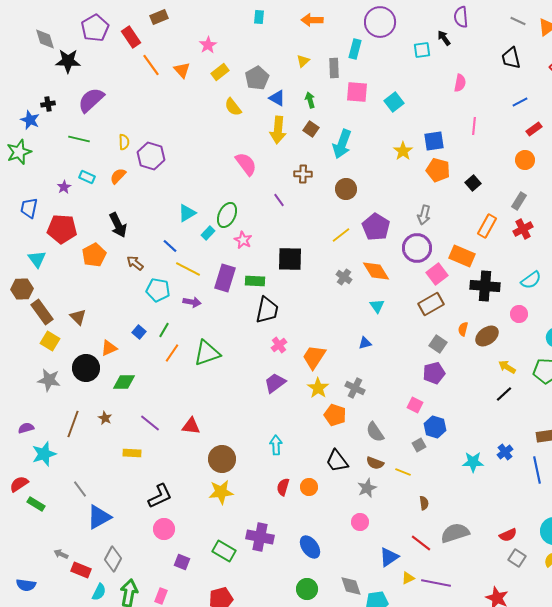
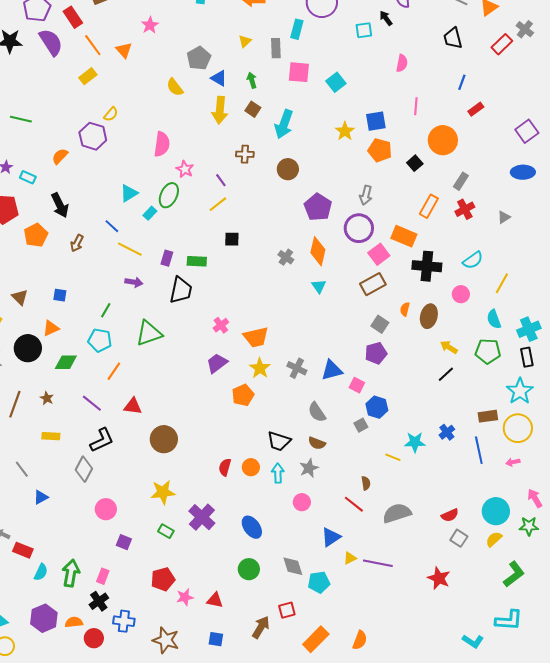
yellow rectangle: (220, 72) -> (88, 76), moved
purple semicircle: (91, 100) -> (51, 42), moved, turned 100
blue line: (520, 102) -> (462, 82), turned -42
yellow semicircle: (124, 142) -> (111, 114), moved, turned 42
orange circle: (525, 160) -> (443, 140), moved, size x1.5
pink semicircle: (246, 164) -> (162, 144), moved, turned 45
cyan rectangle: (87, 177) -> (28, 177), moved
yellow line: (341, 235) -> (218, 204), moved
pink star: (243, 240) -> (185, 169), moved
black square: (290, 259) -> (232, 239), size x0.6
brown arrow: (135, 263) -> (77, 243), turned -102
orange diamond: (376, 271) -> (318, 251), turned 44
purple rectangle: (225, 278) -> (167, 258), size x0.6
cyan pentagon: (158, 290) -> (100, 340), moved
black trapezoid: (267, 310) -> (181, 290), moved
blue square: (139, 332) -> (60, 295), moved, turned -32
brown ellipse: (487, 336) -> (429, 316), turned -40
blue triangle: (365, 343) -> (332, 370), moved, size x1.6
orange line: (172, 353) -> (114, 371), moved
orange trapezoid: (314, 357) -> (256, 337), turned -136
orange pentagon: (335, 415) -> (243, 395), moved, turned 30
cyan arrow: (276, 445) -> (278, 473), moved
yellow rectangle: (132, 453) -> (51, 436), moved
black trapezoid: (337, 461) -> (279, 441), turned -35
yellow line: (403, 472) -> (393, 457), moved
yellow star: (221, 492) -> (163, 492), moved
black L-shape: (160, 496) -> (102, 440), moved
blue triangle: (99, 517) -> (41, 497), size x0.6
purple cross: (260, 537) -> (202, 517), turned 32
red line: (421, 543) -> (354, 504), moved
green rectangle: (224, 551) -> (166, 531), size x0.7
gray diamond: (113, 559) -> (84, 469), moved

